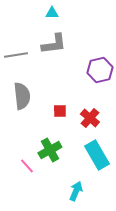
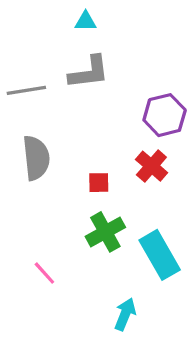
red cross: (90, 118) -> (151, 166), moved
green cross: (50, 150) -> (105, 232), moved

